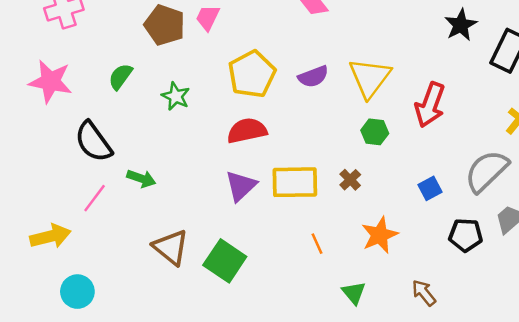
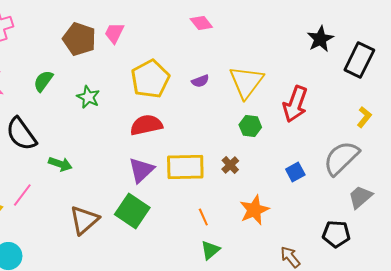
purple semicircle: (313, 77) -> (200, 81), size x0.7
pink line: (95, 198) -> (22, 195), moved
black pentagon: (466, 235) -> (336, 234), moved
brown triangle: (171, 247) -> (84, 220), turned 40
green square: (225, 261) -> (132, 211), moved
green triangle: (354, 293) -> (210, 250), moved, turned 30

